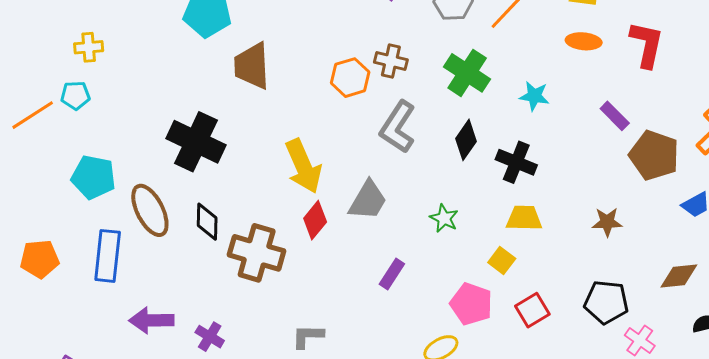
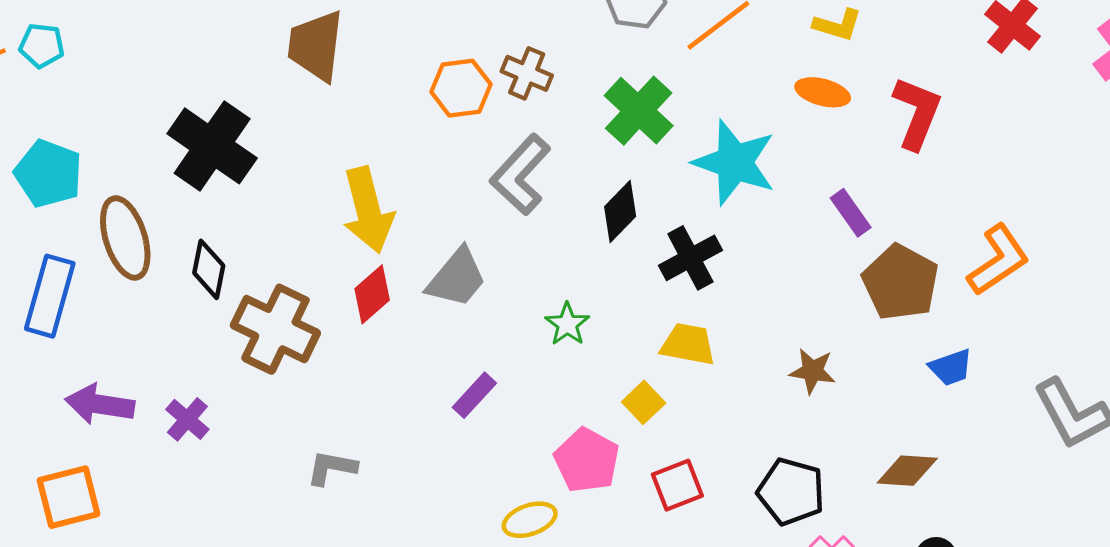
cyan star: (534, 96) -> (734, 162), size x1.8
black cross: (516, 162) -> (690, 258), turned 30
purple cross: (210, 337) -> (187, 419), moved

